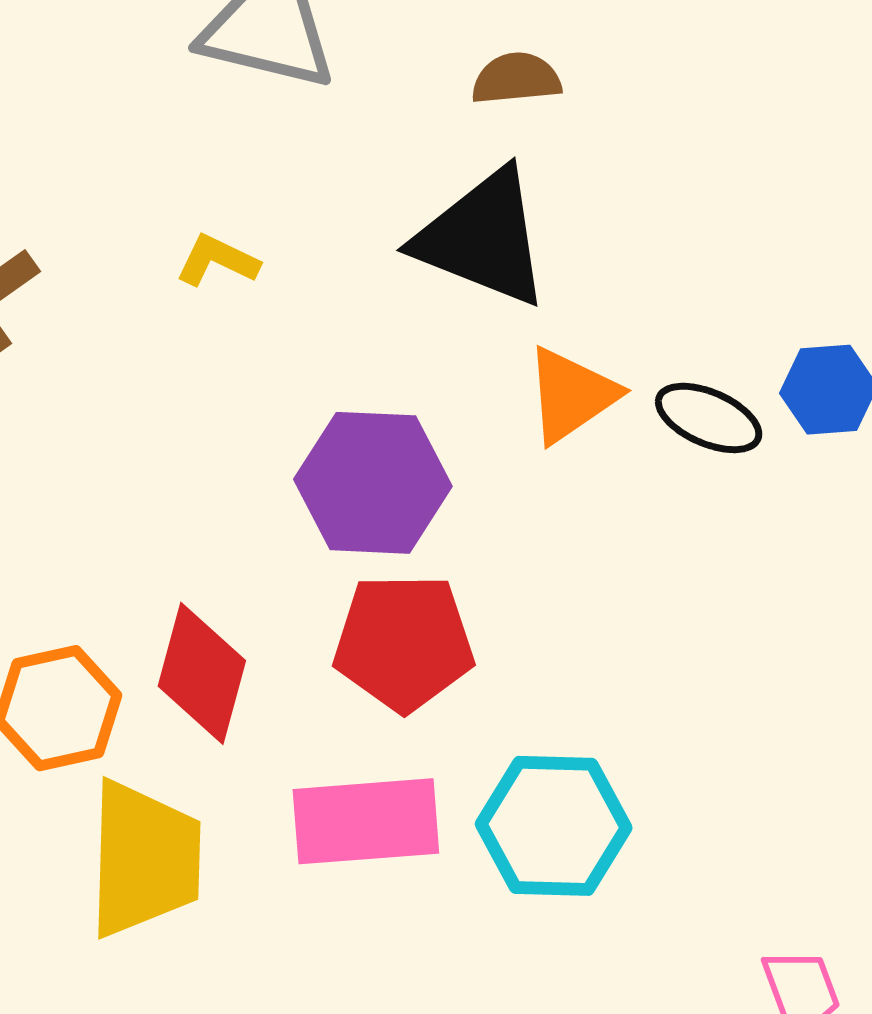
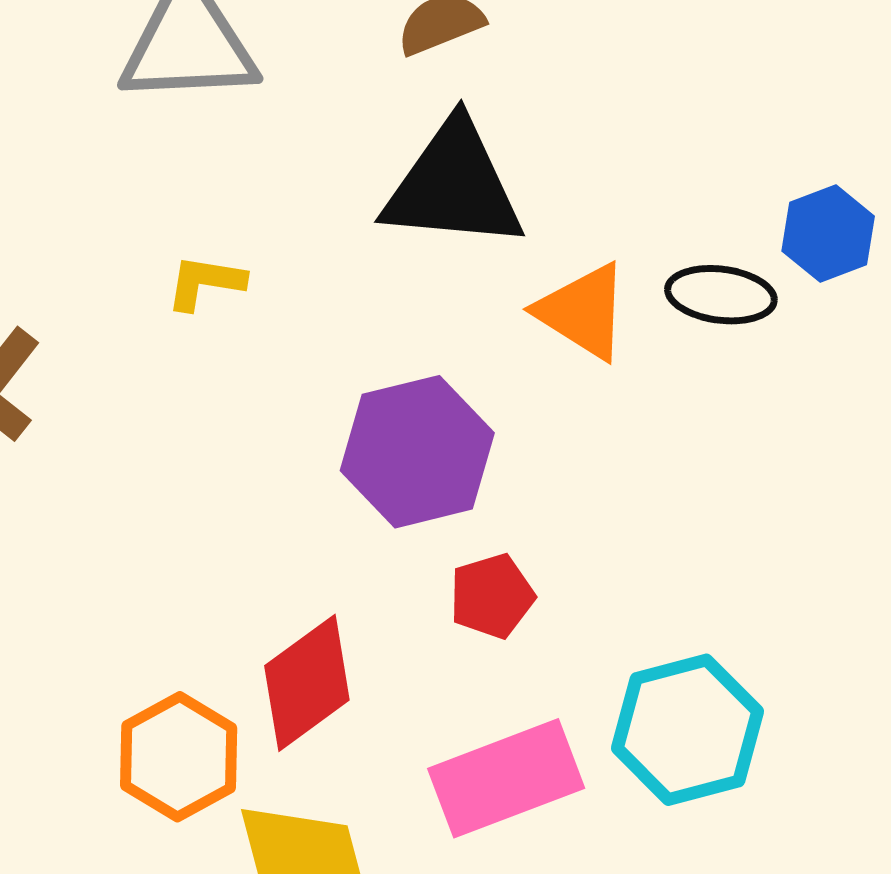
orange triangle: (571, 395) -> (583, 311), turned -37
red pentagon: (404, 642) -> (492, 596), size x0.6
red diamond: (202, 673) -> (307, 683), turned 55

